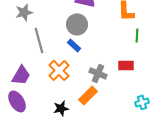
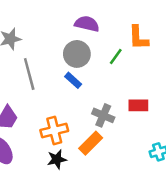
green line: (137, 35) -> (116, 56), moved, turned 32
orange cross: (59, 70) -> (54, 131), moved, turned 30

